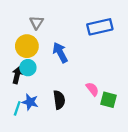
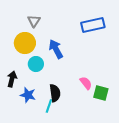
cyan circle: (28, 68) -> (36, 64), moved
black arrow: (17, 75) -> (12, 79), moved
cyan line: (17, 108) -> (49, 106), moved

